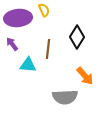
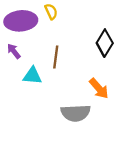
black diamond: (77, 37) -> (105, 43), moved

